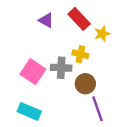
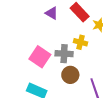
brown circle: (85, 84) -> (70, 75), moved

